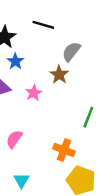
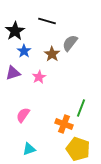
brown star: (59, 75) -> (52, 54), moved
green line: (88, 117) -> (81, 108), moved
cyan triangle: (21, 180) -> (29, 149), turned 40

